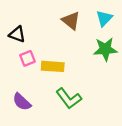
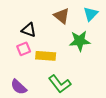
black triangle: (17, 34) -> (29, 30), moved
green star: (105, 49) -> (80, 41), moved

